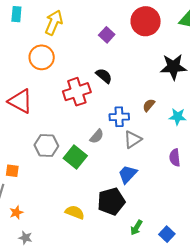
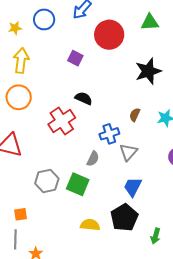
yellow semicircle: (75, 212) -> (90, 225), moved

